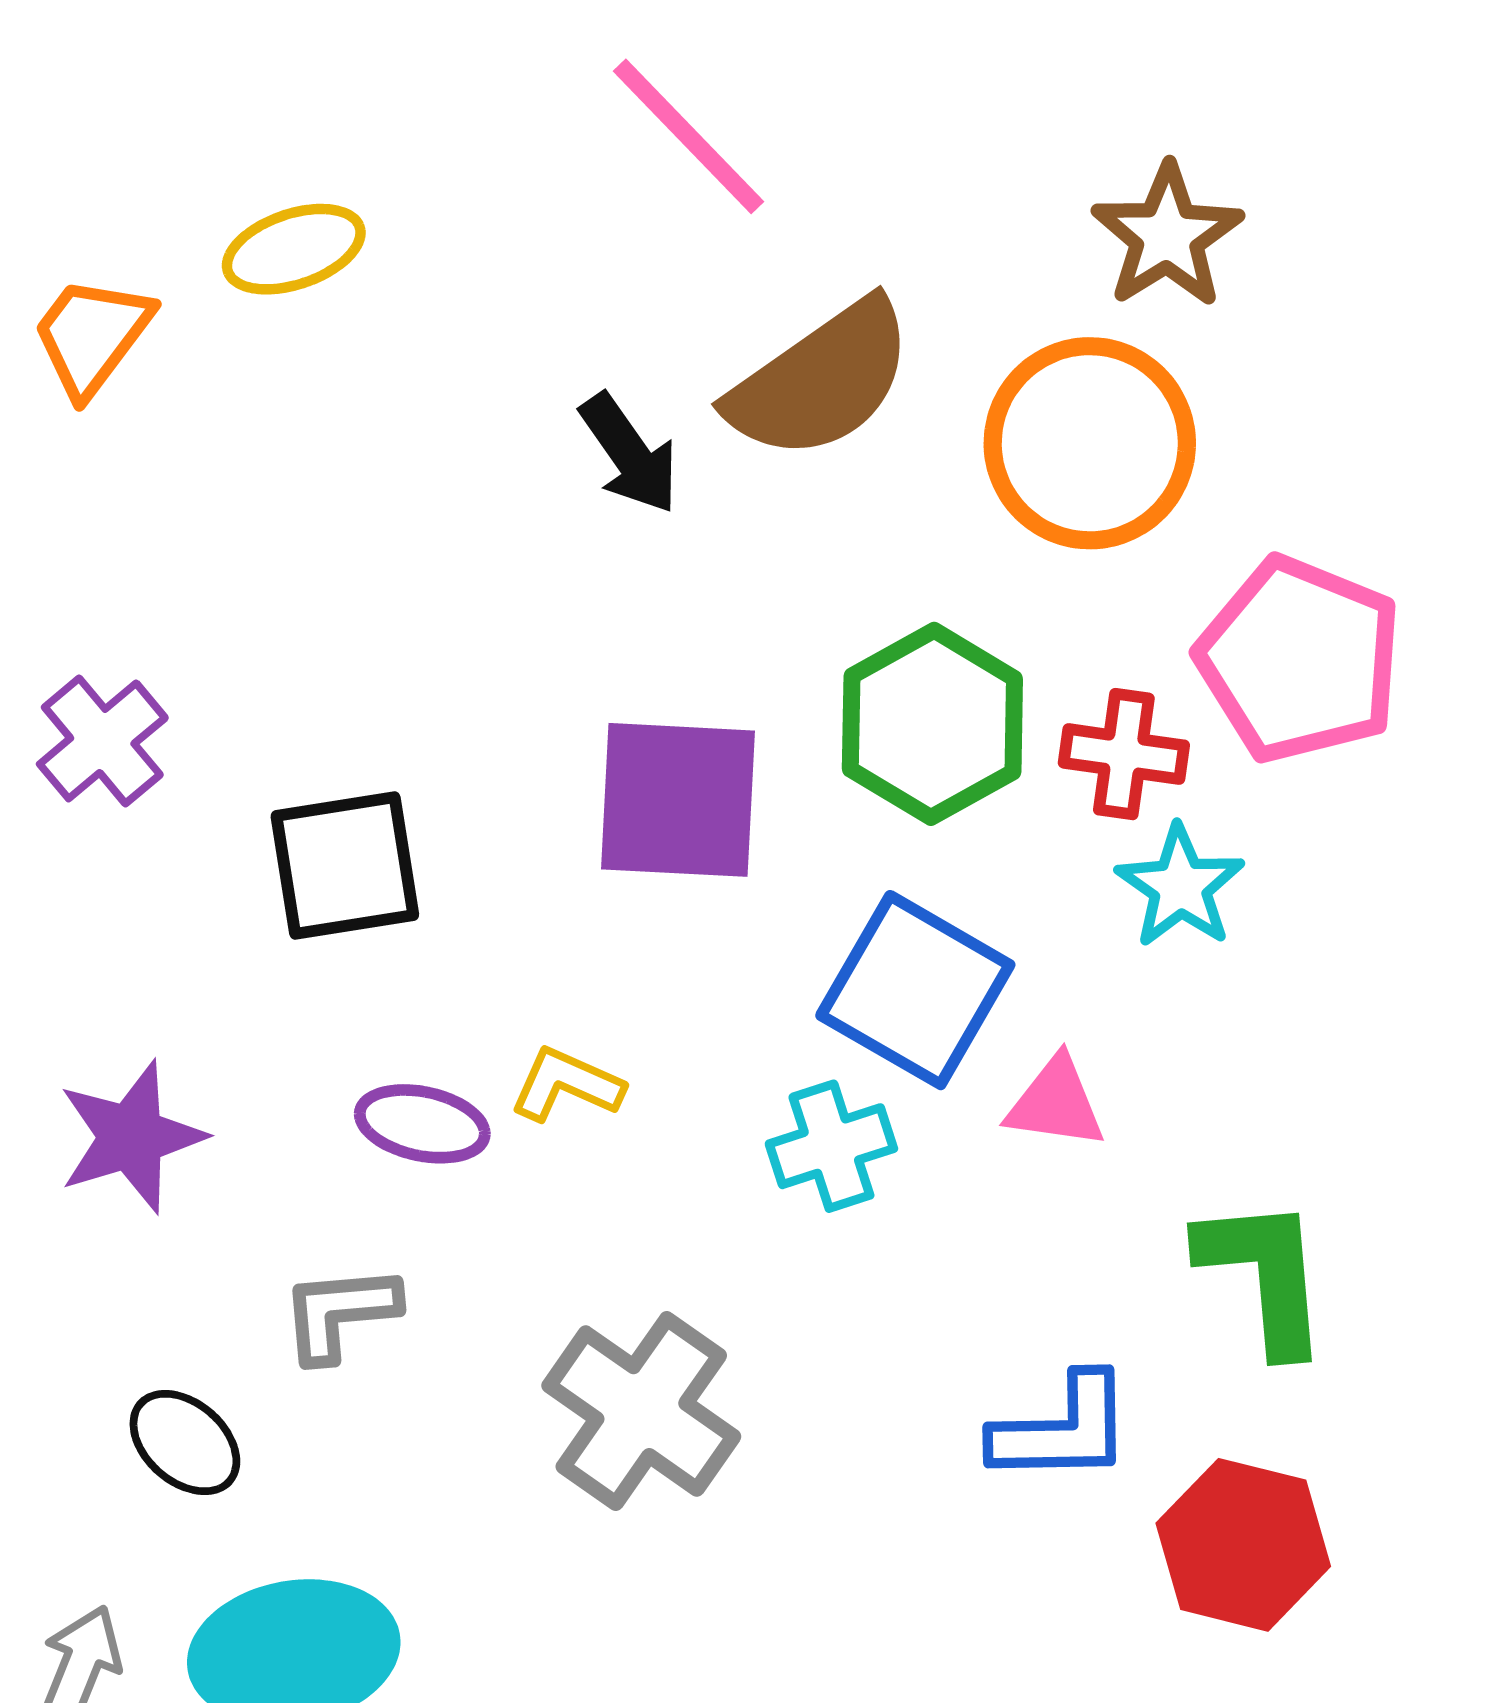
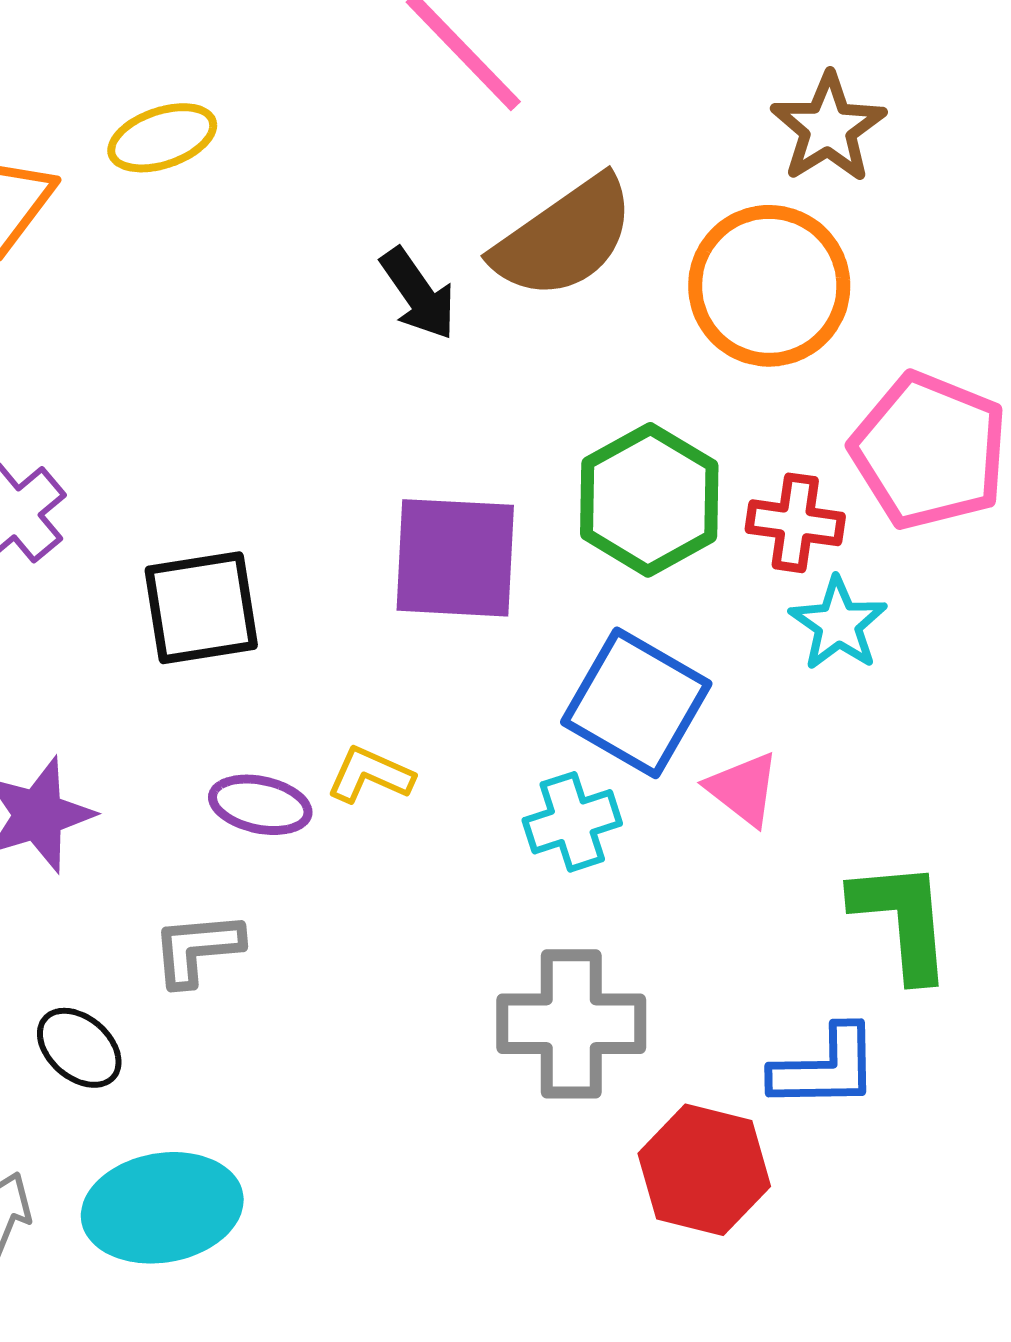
pink triangle: (1056, 1103) -> (743, 789), turned 30
gray cross: (641, 1411) -> (571, 1024), moved, turned -35
blue L-shape: (1062, 1429) -> (825, 1068), moved
red hexagon: (1243, 1545) -> (704, 1170), moved

